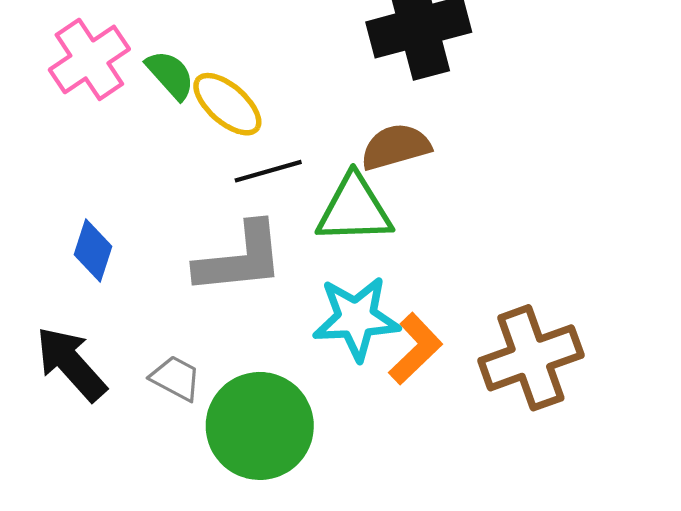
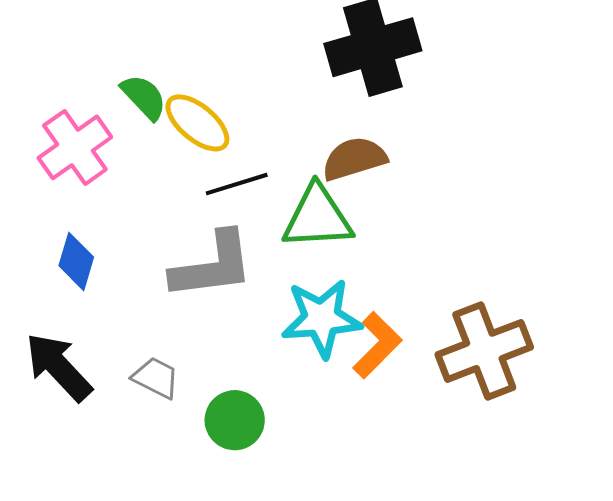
pink cross: (89, 59) -> (75, 147), moved
green circle: (260, 426) -> (235, 420), size x0.6

